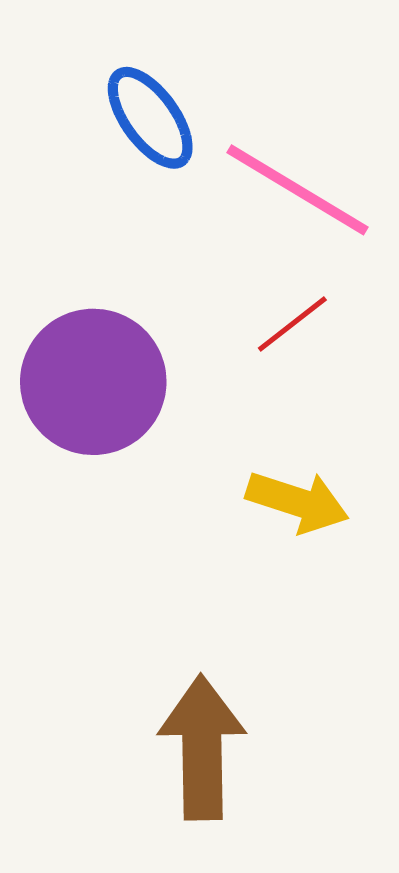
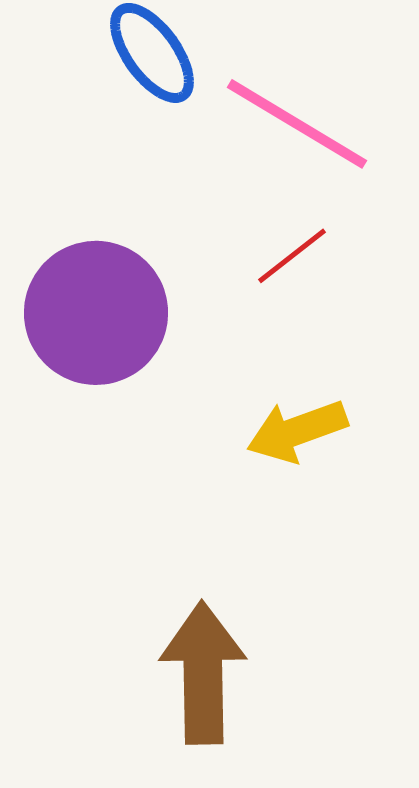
yellow arrow: (297, 502) -> (297, 431), turned 142

